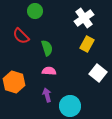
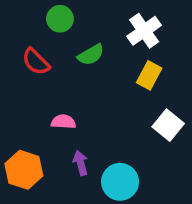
green semicircle: (47, 48) -> (91, 55), moved, turned 77
pink semicircle: (49, 71) -> (63, 122), moved
orange hexagon: (14, 82) -> (24, 170), moved

